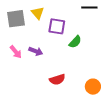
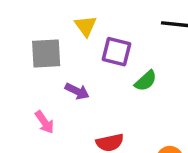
gray square: (16, 19) -> (46, 54), moved
pink arrow: (16, 52) -> (45, 122), moved

